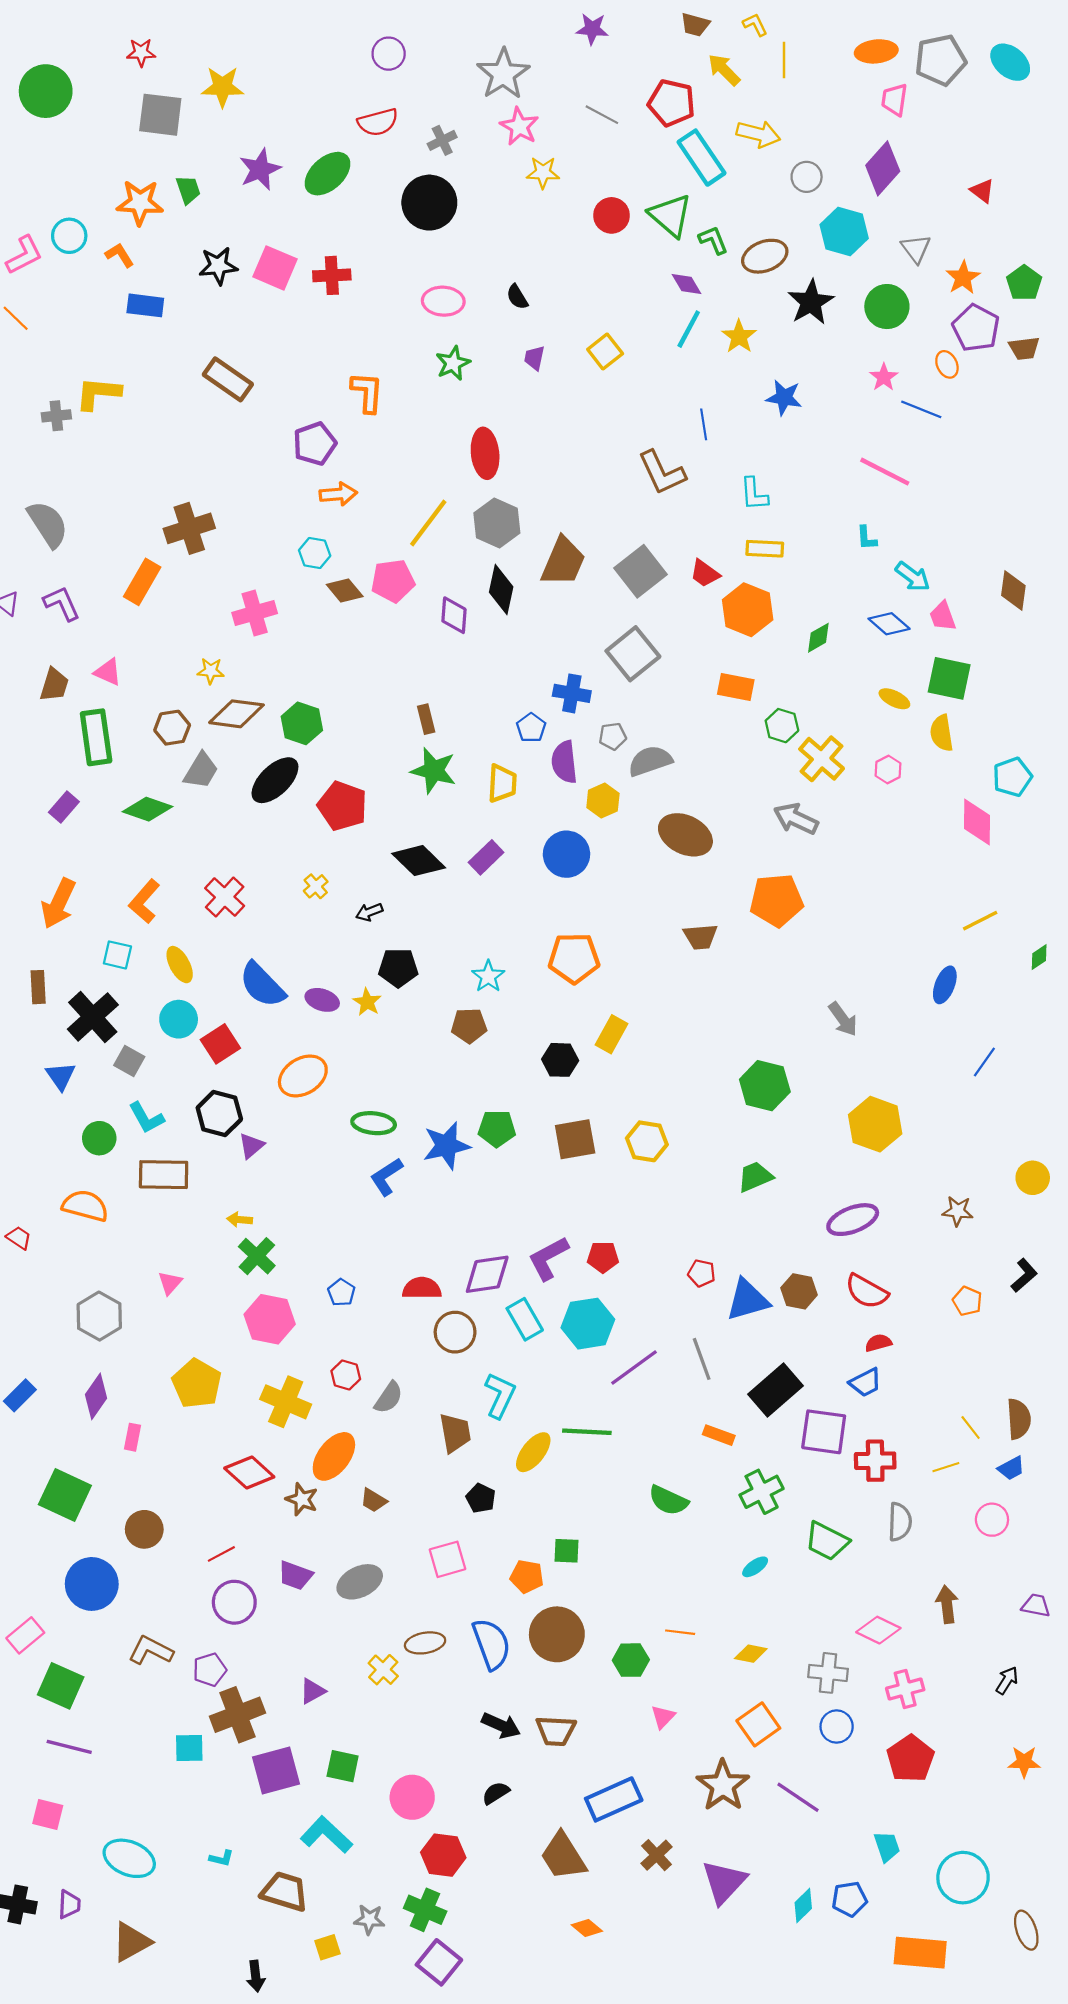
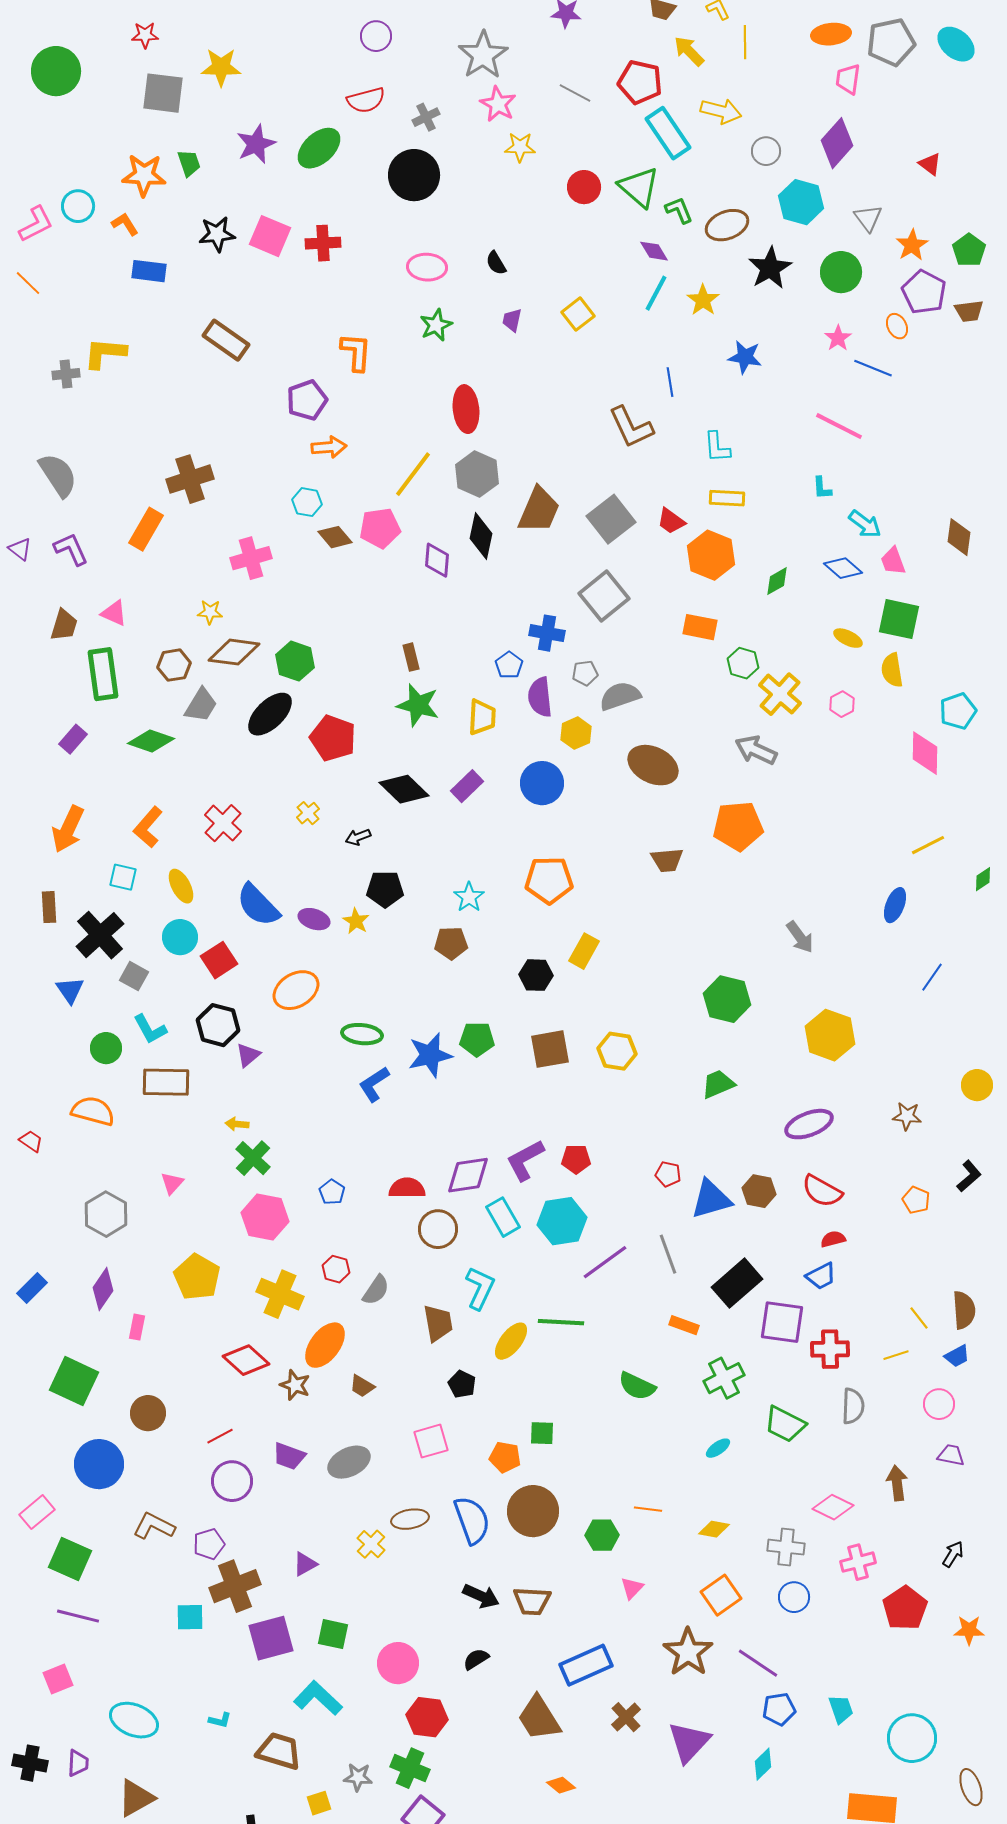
purple trapezoid: (1036, 1605) -> (951, 1455), moved
red pentagon: (911, 1759) -> (905, 1608), moved
pink square: (48, 1814) -> (58, 1679), turned -36
blue pentagon: (849, 1899) -> (779, 1709), moved

